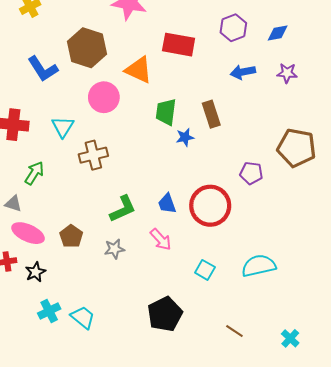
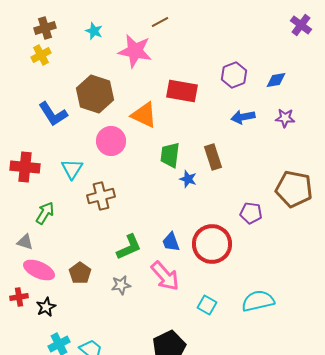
blue star: (185, 137) -> (188, 179), turned 30
pink arrow: (161, 239) -> (165, 276), size x1.4

